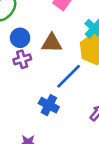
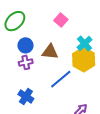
blue cross: (49, 105) -> (26, 96), moved

